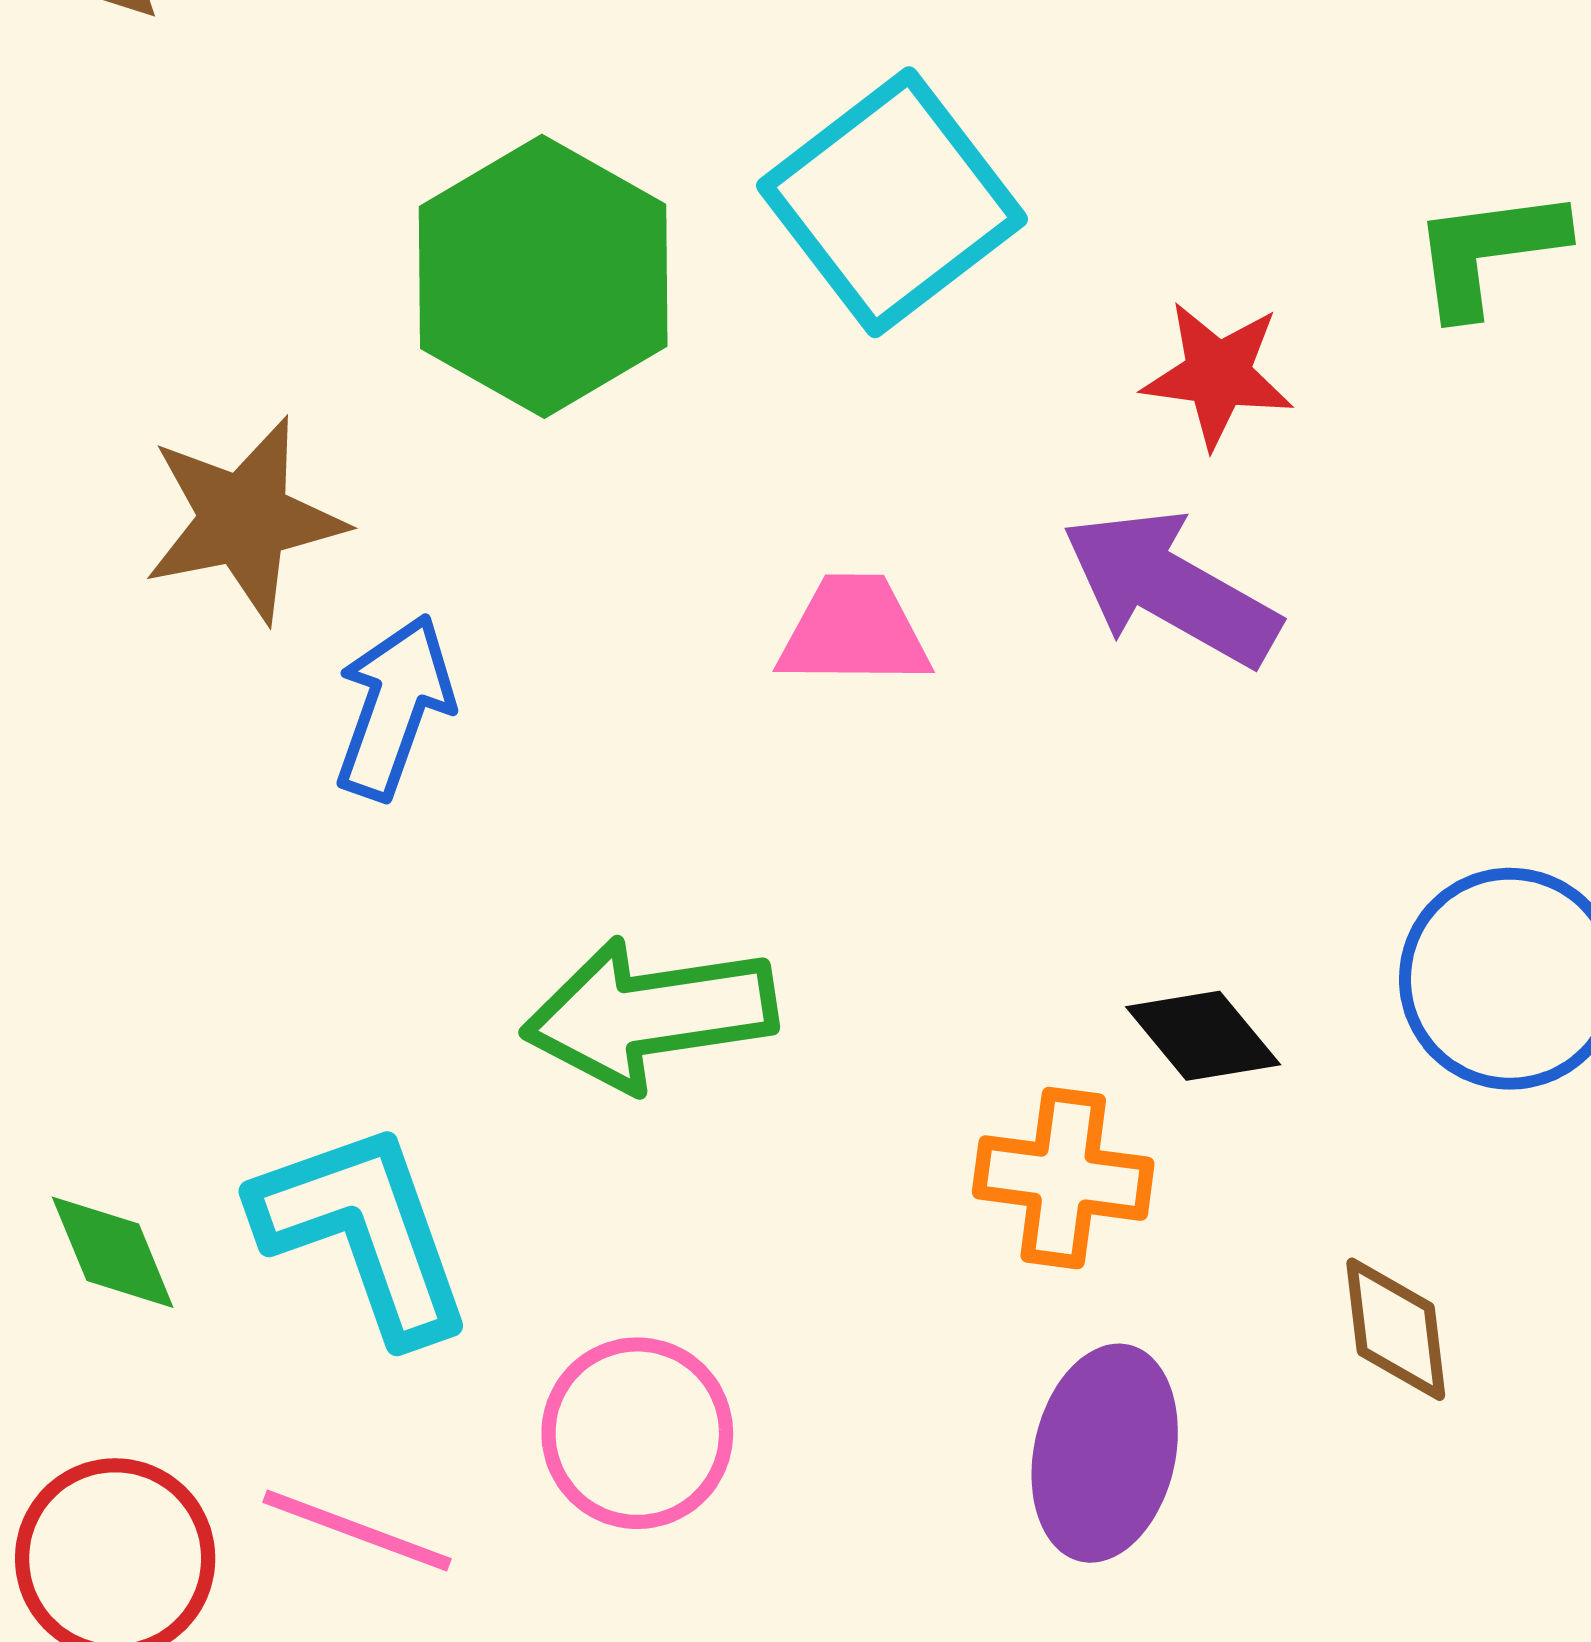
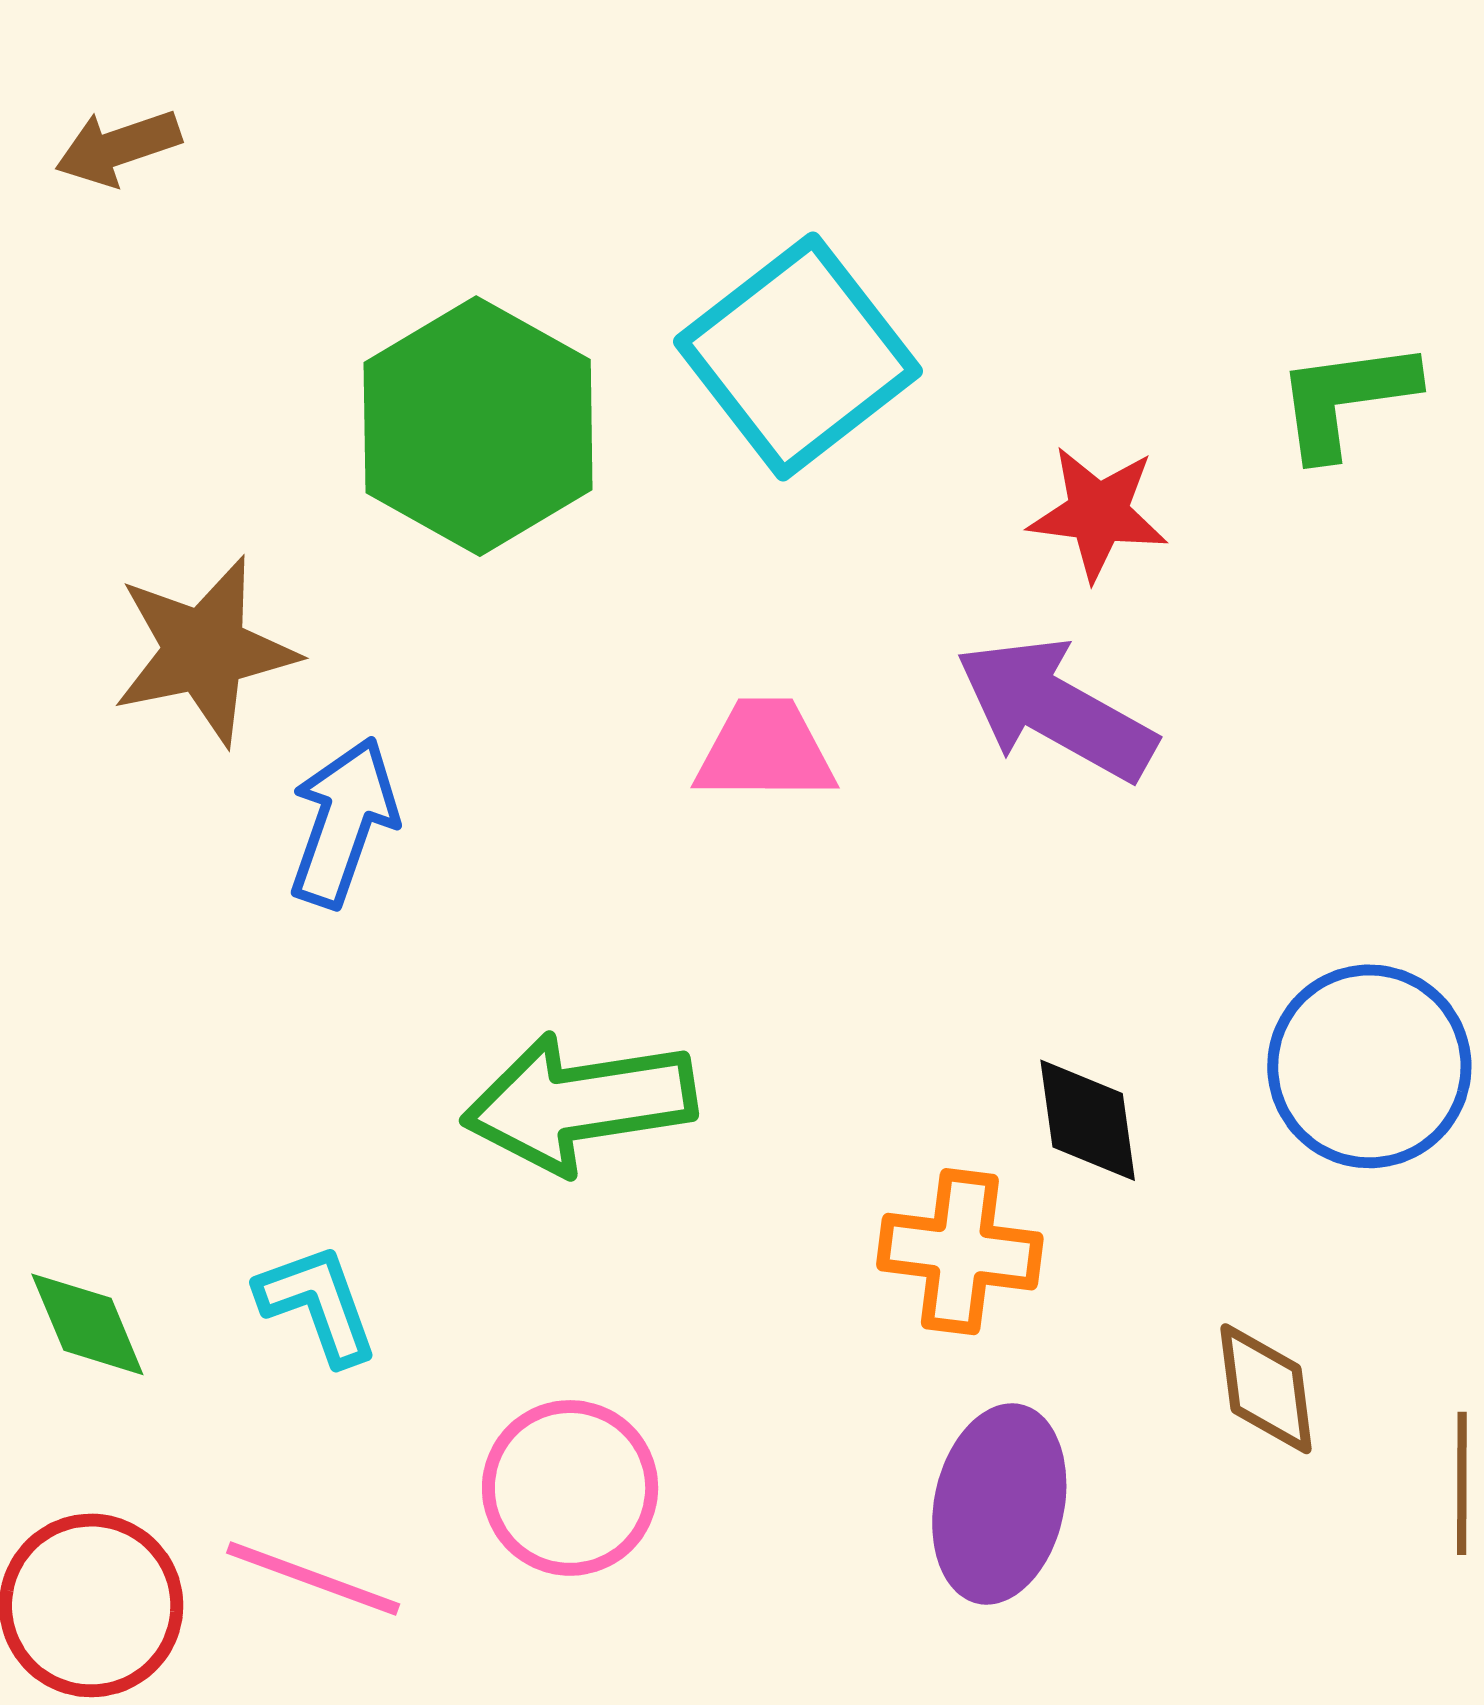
black diamond: (1203, 1036) -> (1088, 1120), turned 32
cyan L-shape: (364, 1231) -> (318, 1304), size x0.6

